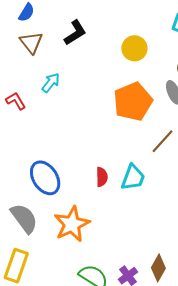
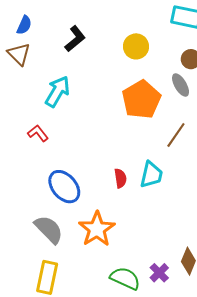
brown triangle: (31, 43) -> (19, 54), moved
cyan arrow: (51, 83) -> (57, 92), size x1.5
red L-shape: (16, 101) -> (38, 133), moved

